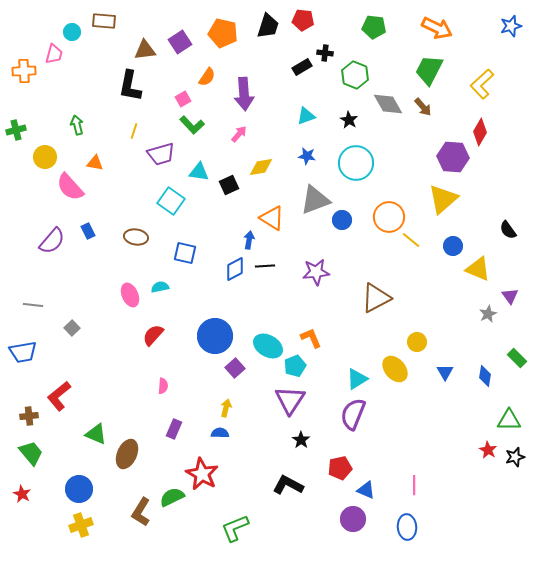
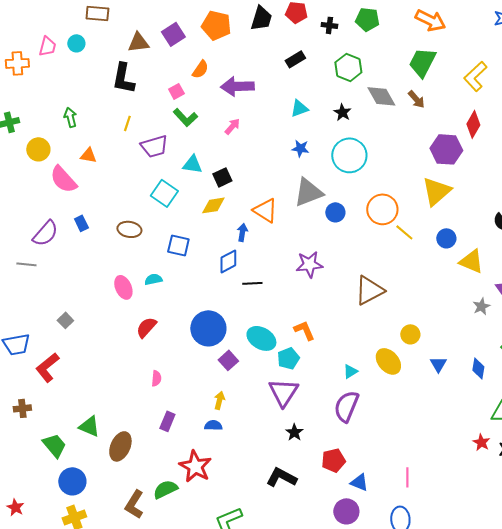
cyan circle: (72, 32) -> (76, 43), moved
black cross: (325, 53) -> (329, 25), moved
purple arrow: (244, 94) -> (237, 86), turned 92
yellow diamond: (261, 167) -> (213, 205), moved
black line: (265, 266) -> (252, 283), moved
gray line: (33, 305) -> (26, 264), moved
cyan triangle: (357, 379) -> (350, 371), size x0.7
red L-shape: (59, 396) -> (47, 367), moved
green trapezoid: (31, 453) -> (54, 445), moved
red star: (22, 494) -> (15, 507), moved

